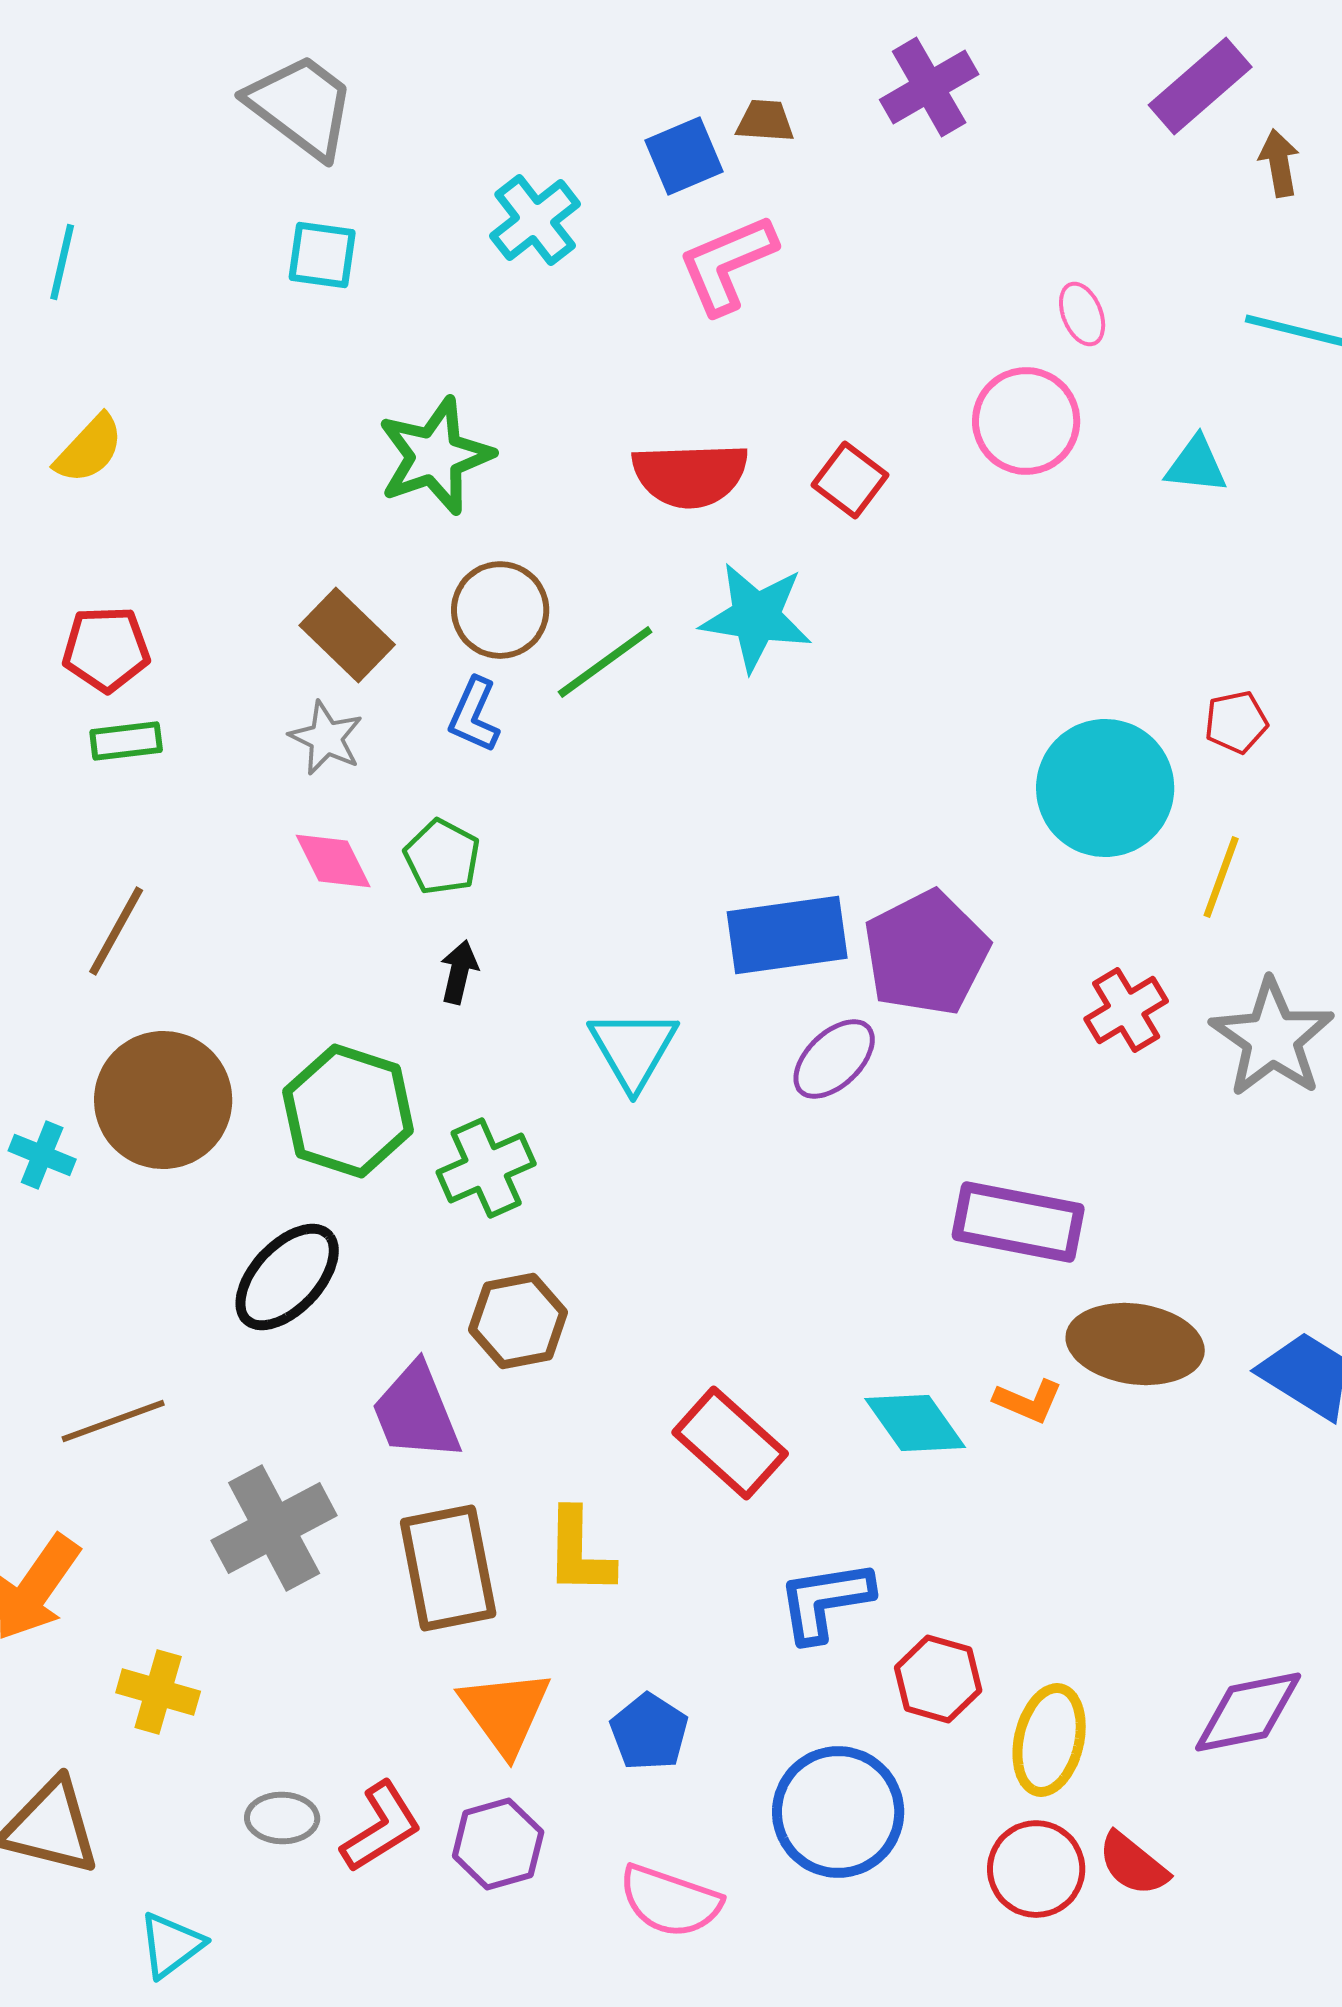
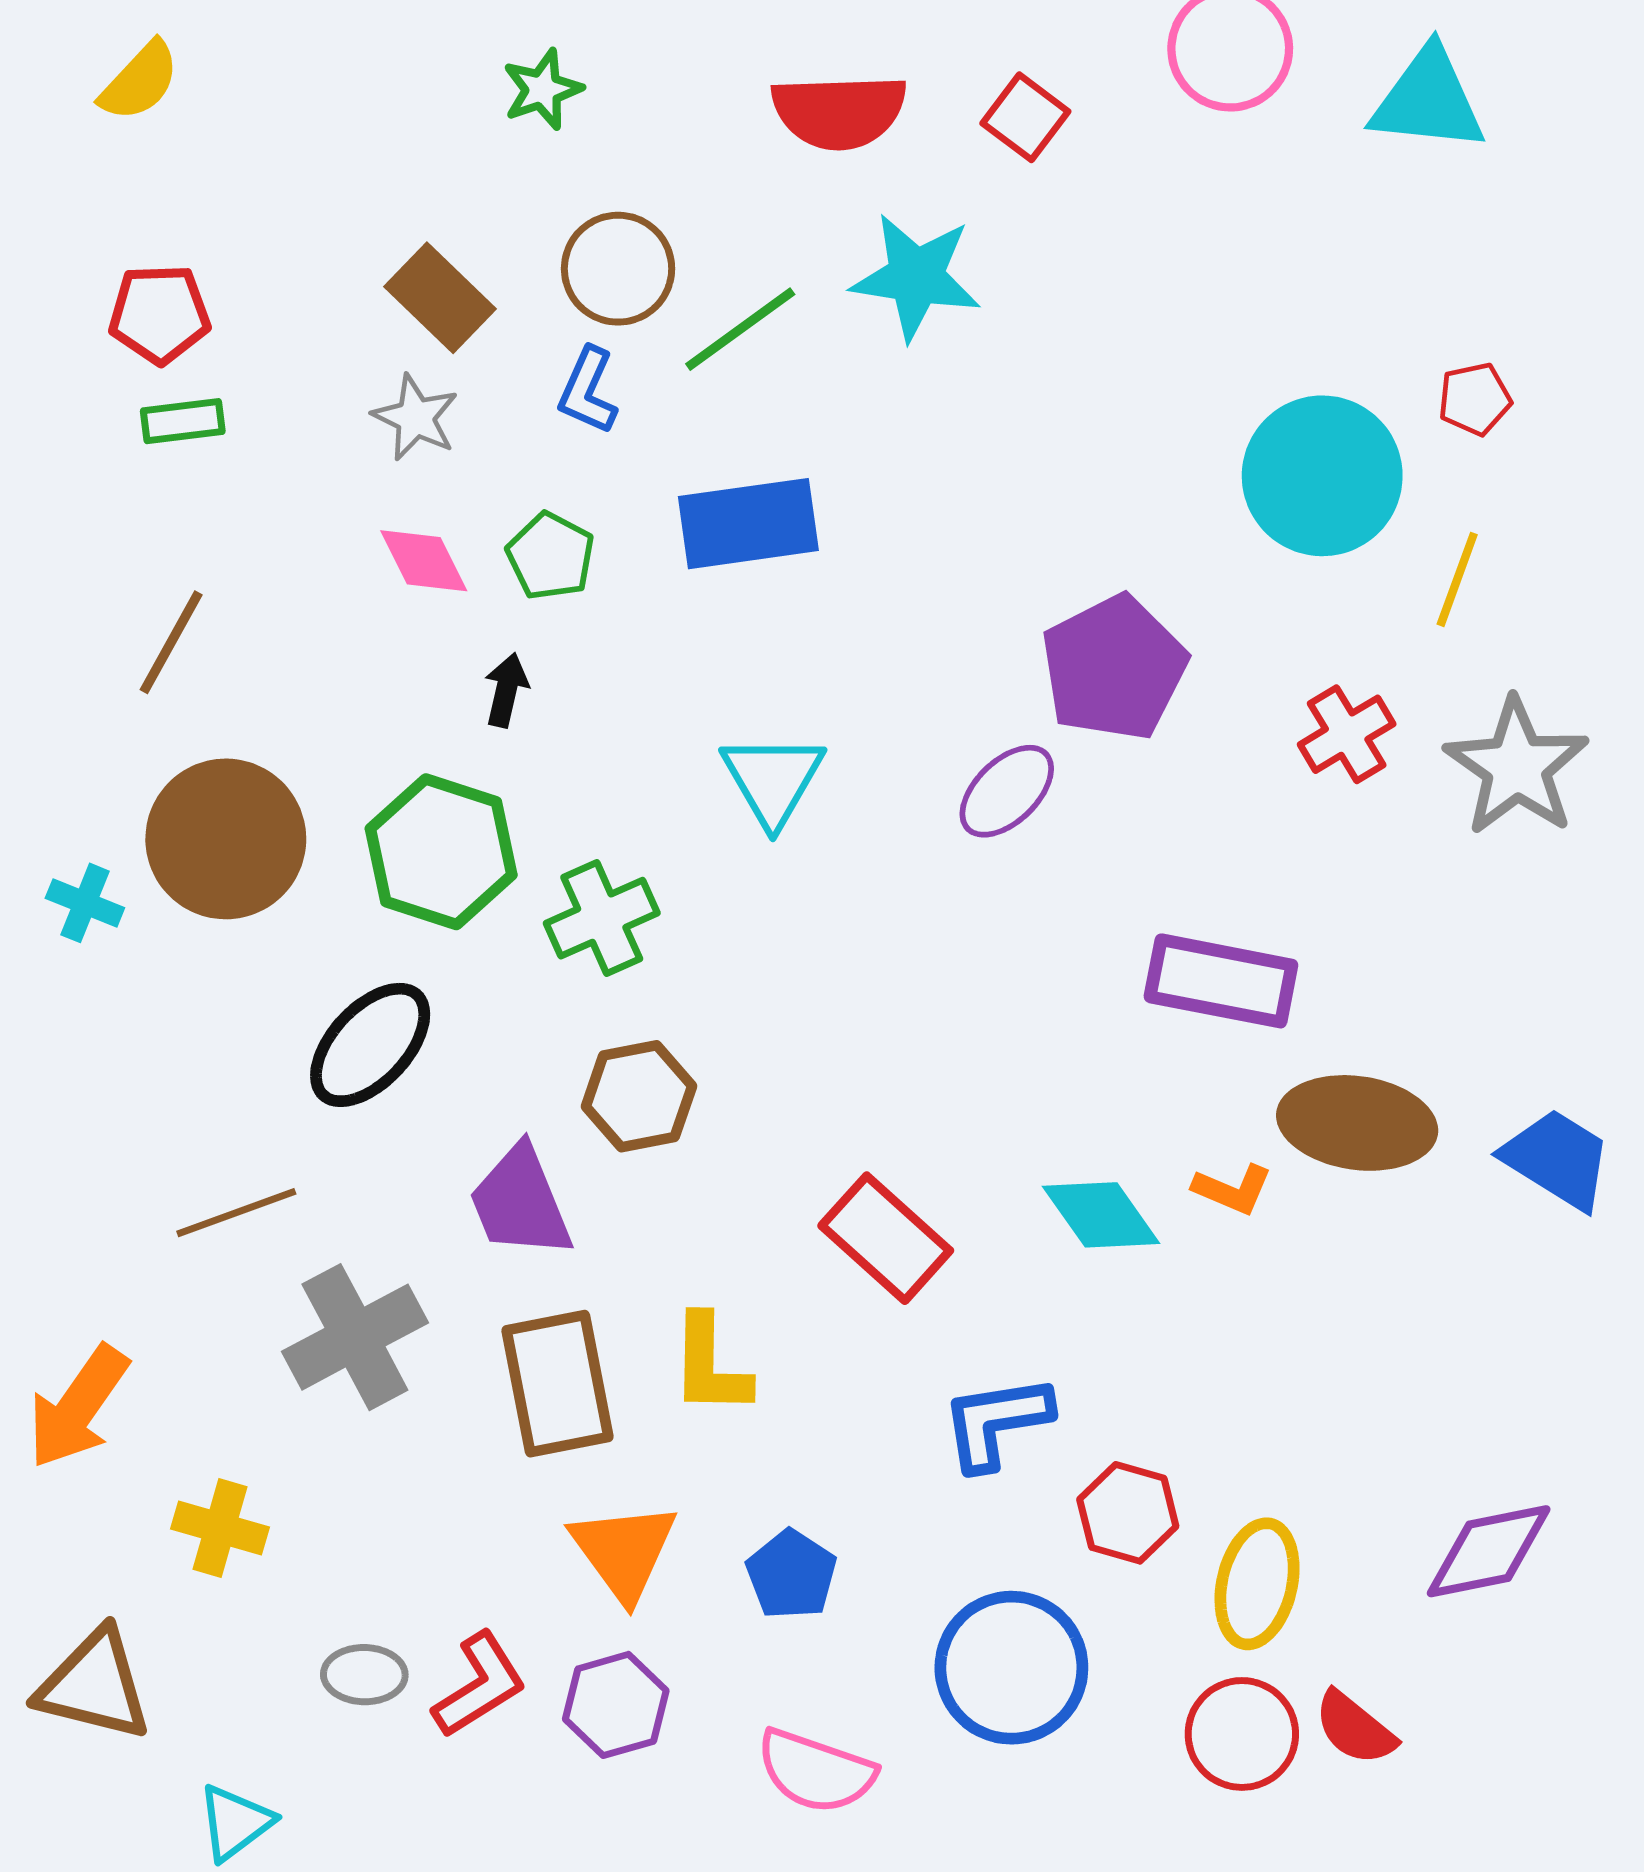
green star: (435, 456) -> (542, 89), size x0.6
cyan triangle: (1196, 465) -> (1428, 100), size x1.6
blue rectangle: (787, 935) -> (748, 524), moved
black arrow: (459, 972) -> (506, 690), moved
brown line: (113, 1421) -> (236, 1213), moved

